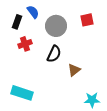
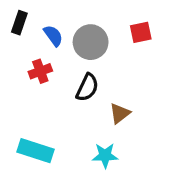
blue semicircle: (33, 12) -> (53, 36), moved
black rectangle: (17, 22) -> (19, 23), moved
cyan star: (92, 100) -> (105, 155), moved

